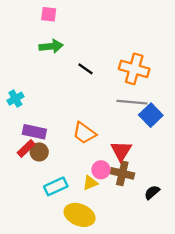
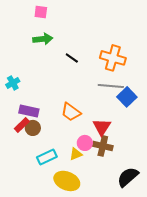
black semicircle: (152, 192) -> (128, 177), moved, size x1.6

